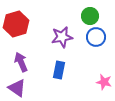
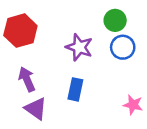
purple star: (62, 37) -> (79, 47), turned 30
purple triangle: (17, 88) -> (36, 109), moved

